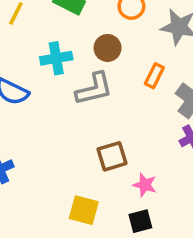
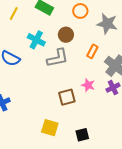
cyan cross: (56, 58) -> (36, 40), turned 36
pink star: (145, 185) -> (88, 85), moved

